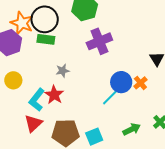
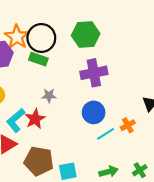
blue circle: (121, 82) -> (94, 112), moved
cyan line: (110, 97) -> (106, 134), moved

